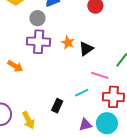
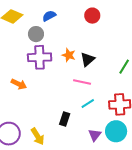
pink line: (100, 75) -> (82, 82), moved
purple triangle: (85, 125) -> (95, 135), turned -32

